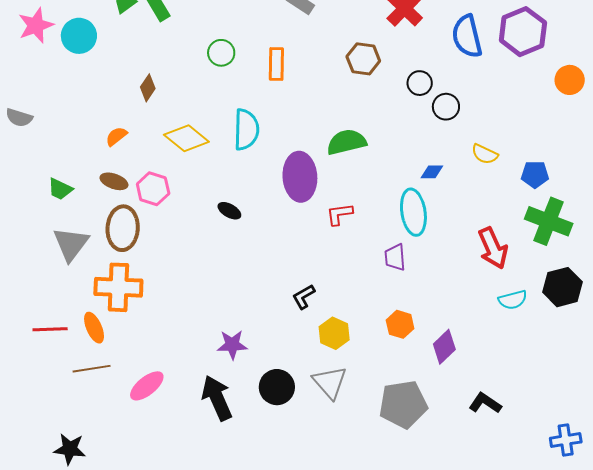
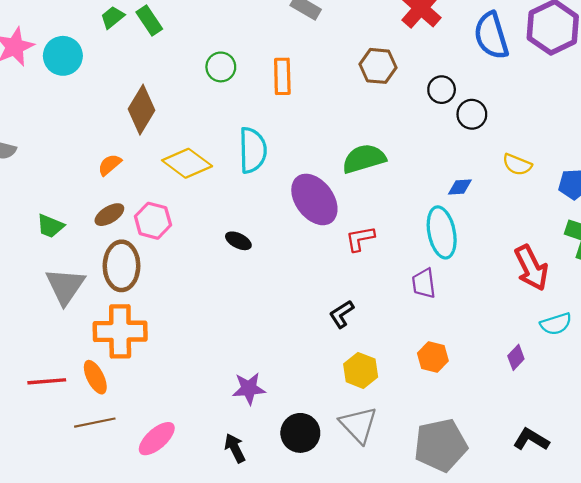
brown diamond: (148, 88) -> (142, 110), size x1.6
purple ellipse: (300, 177) -> (314, 199), turned -30
brown ellipse: (114, 181) -> (109, 215), turned -48
black L-shape: (304, 297) -> (342, 314), moved
purple diamond: (444, 347) -> (516, 357), moved, size x0.7
black arrow: (217, 398) -> (235, 448), size x0.6

